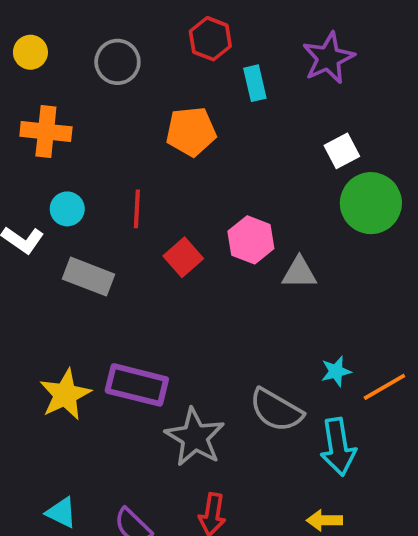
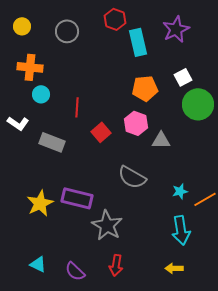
cyan rectangle: (255, 83) -> (138, 42), size x1.5
orange pentagon: (191, 132) -> (145, 88), moved
cyan circle: (67, 209) -> (41, 94), moved
gray semicircle: (276, 410) -> (132, 177), moved

